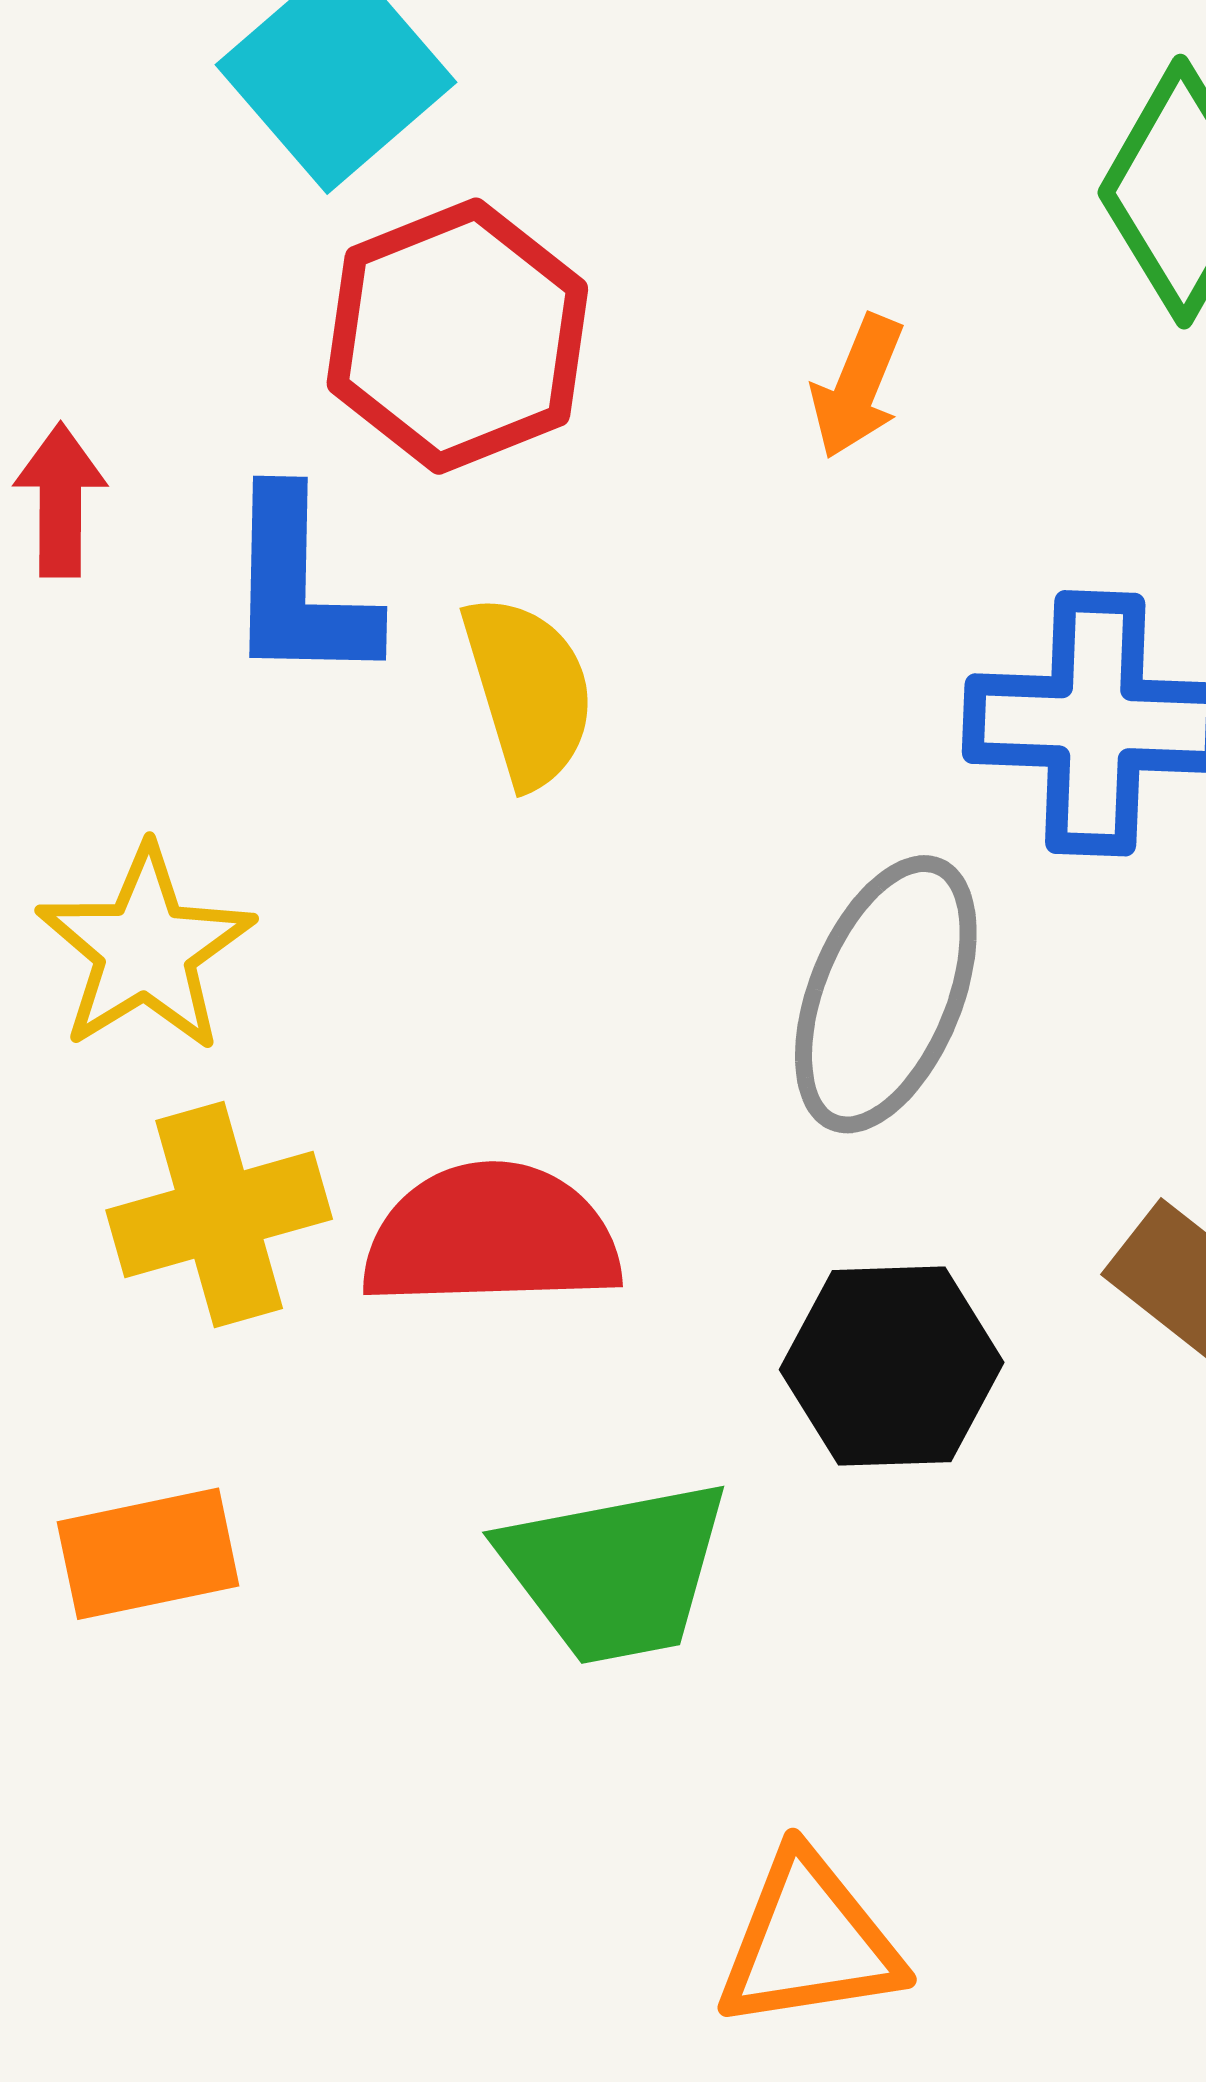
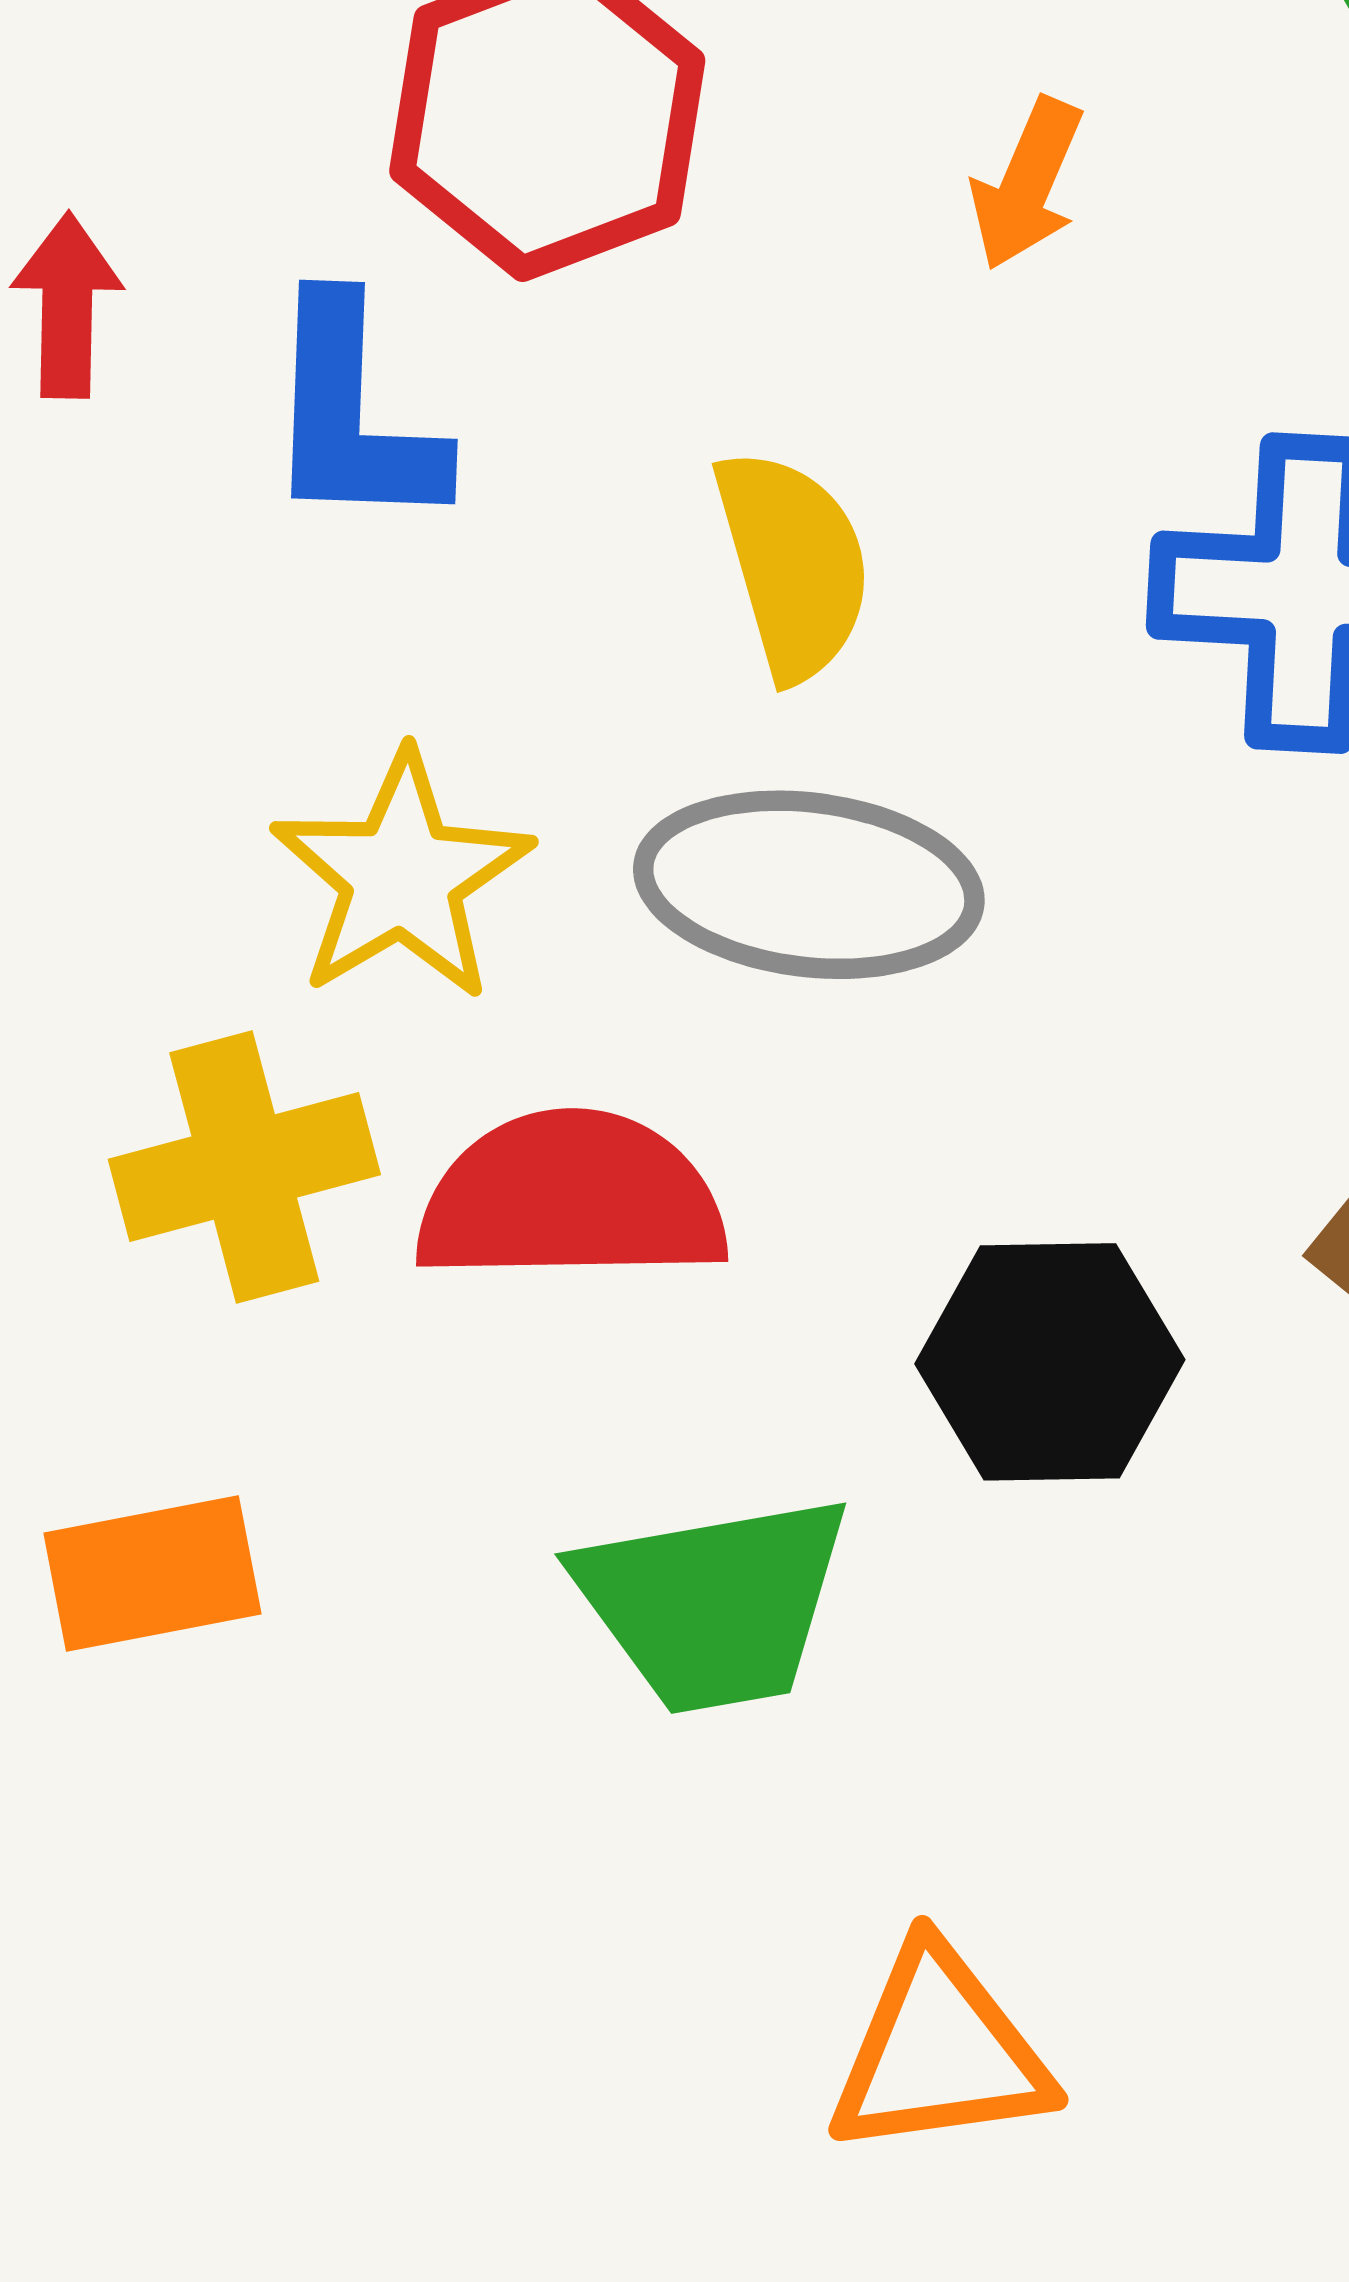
yellow semicircle: (528, 691) -> (793, 564), moved
yellow star: (145, 949) -> (402, 876), moved
gray ellipse: (886, 994) -> (809, 885), moved, turned 74

